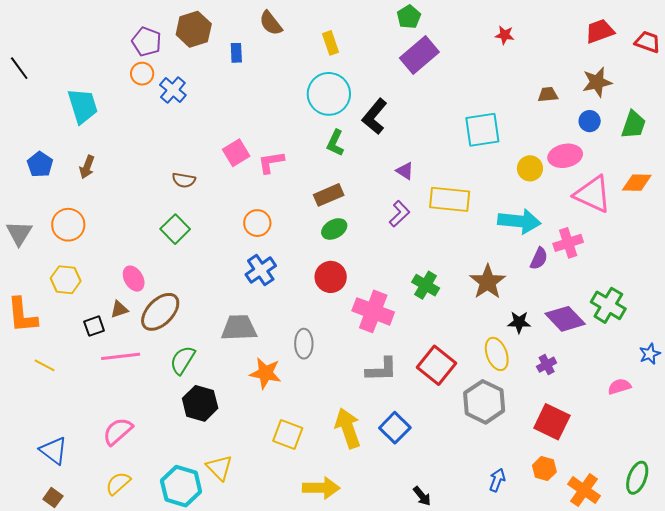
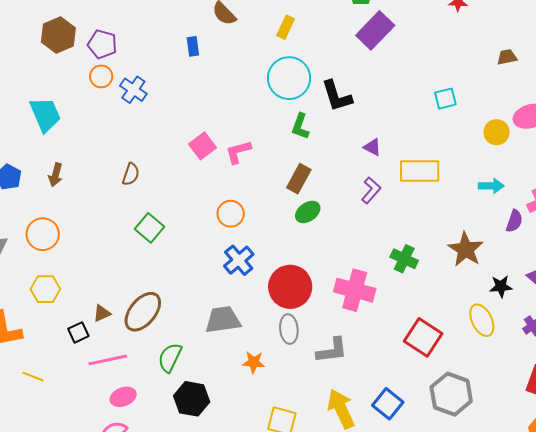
brown hexagon: (194, 29) -> (58, 35), moved
yellow rectangle: (330, 43) -> (286, 27), turned 50
black L-shape: (375, 116) -> (337, 96), turned -51
cyan square: (482, 130) -> (445, 99), size x0.6
brown semicircle: (184, 180) -> (131, 174), moved, turned -75
brown rectangle: (329, 195) -> (299, 179), turned -32
cyan arrow: (519, 221) -> (491, 186), size x0.6
red circle: (331, 277) -> (290, 287), moved, size x1.4
pink ellipse: (134, 279) -> (123, 397), moved, turned -75
gray L-shape: (382, 370) -> (332, 350), moved
orange star: (265, 373) -> (254, 362), size x0.7
gray hexagon: (484, 402) -> (451, 394), moved

